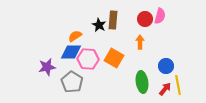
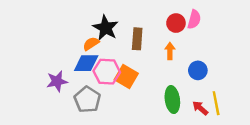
brown rectangle: (113, 20) -> (137, 39), moved
black star: (99, 25) -> (106, 28), moved, size x1.5
orange square: (114, 58) -> (126, 76), moved
blue circle: (166, 66) -> (198, 70), moved
red arrow: (165, 89) -> (200, 108), turned -88

